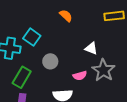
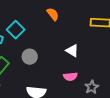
gray star: (103, 70) -> (92, 87), moved, size x0.6
pink semicircle: (80, 76) -> (70, 77), moved

